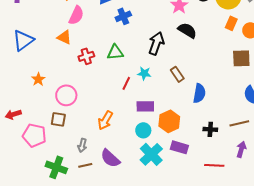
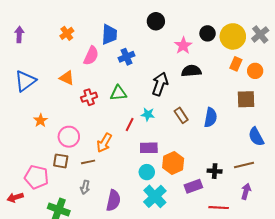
pink semicircle: (76, 15) -> (91, 56), moved
black semicircle: (187, 30) -> (191, 71), turned -36
blue semicircle: (199, 93) -> (211, 117), moved
red arrow: (13, 114) -> (15, 197), moved
orange arrow: (105, 120) -> (104, 143), moved
purple rectangle: (179, 147) -> (193, 186), moved, turned -36
purple semicircle: (110, 158) -> (113, 200), turned -120
brown line: (85, 165) -> (88, 162), moved

